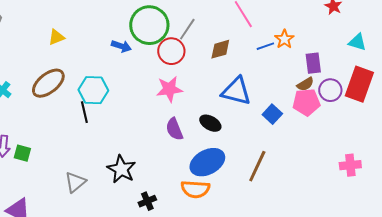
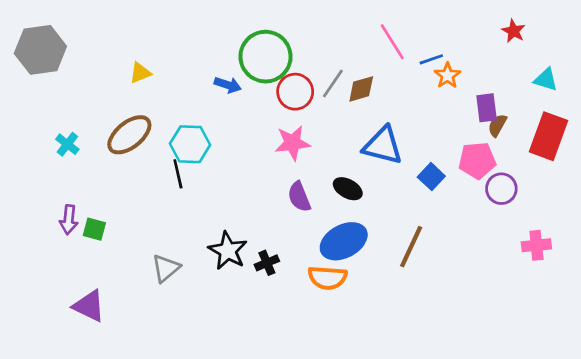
gray line: (187, 29) -> (333, 84), moved
blue line: (265, 46) -> (431, 59), moved
brown semicircle: (305, 84) -> (497, 125), moved, turned 150
purple circle: (330, 90) -> (501, 189), moved
black cross: (147, 201) -> (267, 263), moved

